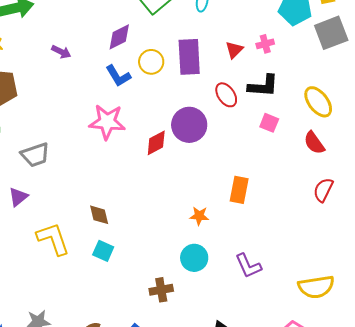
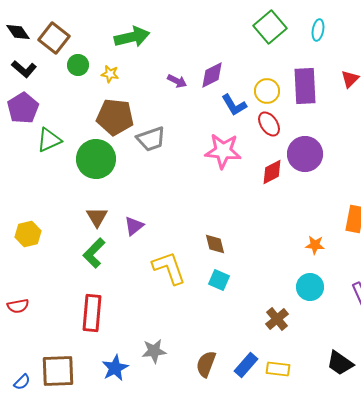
purple diamond: (119, 37) -> (212, 75), moved
red ellipse: (226, 95) -> (269, 124), moved
gray trapezoid: (35, 155) -> (151, 139), moved
brown cross: (161, 290) -> (277, 319), turned -30

